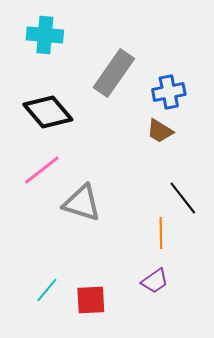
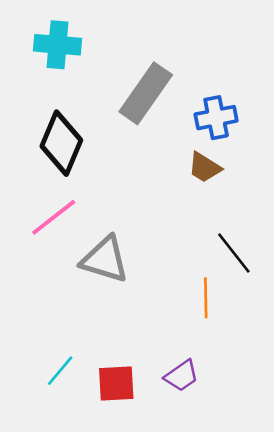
black diamond: (48, 112) -> (61, 143), turned 63
purple trapezoid: (155, 281) -> (182, 376), moved

